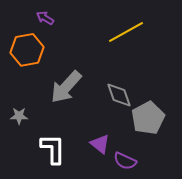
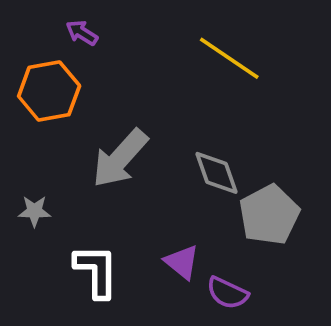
yellow line: (126, 32) -> (229, 58), turned 63

